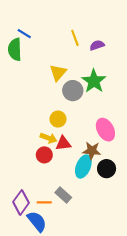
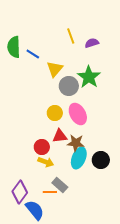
blue line: (24, 34) -> (33, 54), moved
pink ellipse: (105, 130) -> (78, 114), moved
yellow arrow: (49, 138) -> (46, 162), moved
brown star: (92, 151) -> (76, 143), moved
orange line: (44, 202) -> (50, 192), moved

